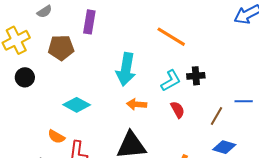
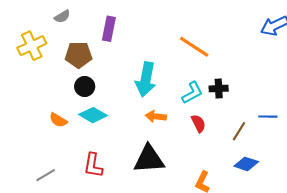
black circle: (25, 77) -> (85, 86), moved
orange semicircle: (56, 137) -> (58, 120), moved

